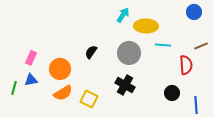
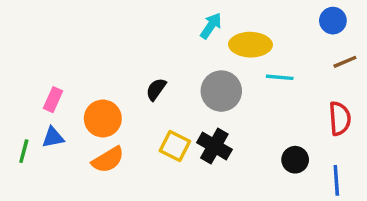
brown line: (201, 46) -> (345, 62), moved
red semicircle: (186, 65) -> (340, 118), moved
yellow square: (89, 99) -> (175, 146), moved

